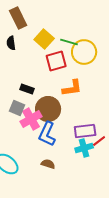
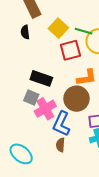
black rectangle: (27, 89) -> (41, 78), size x1.5
brown circle: (48, 109) -> (76, 99), moved
brown semicircle: (48, 164) -> (60, 145), moved, turned -104

